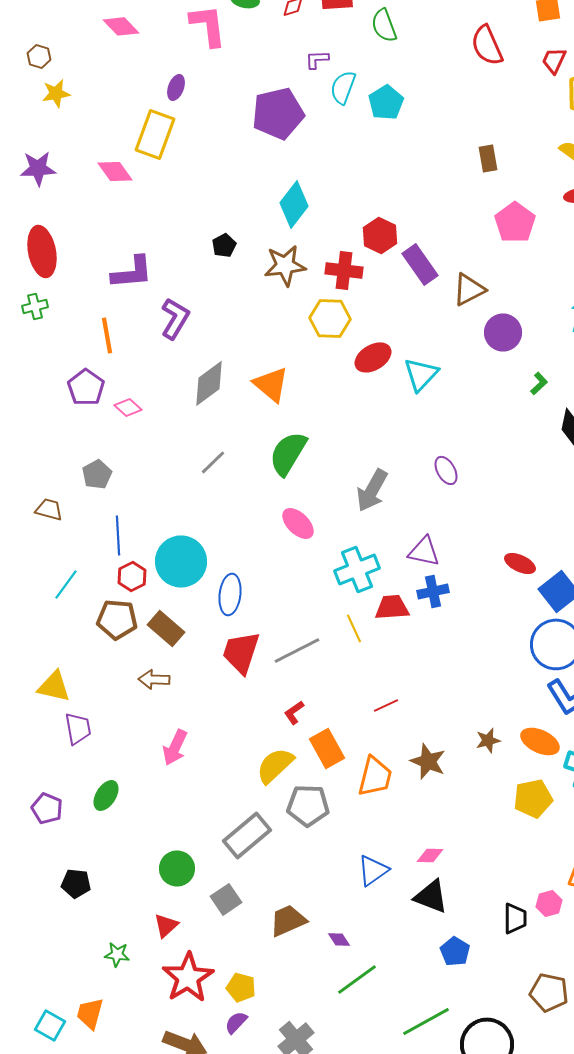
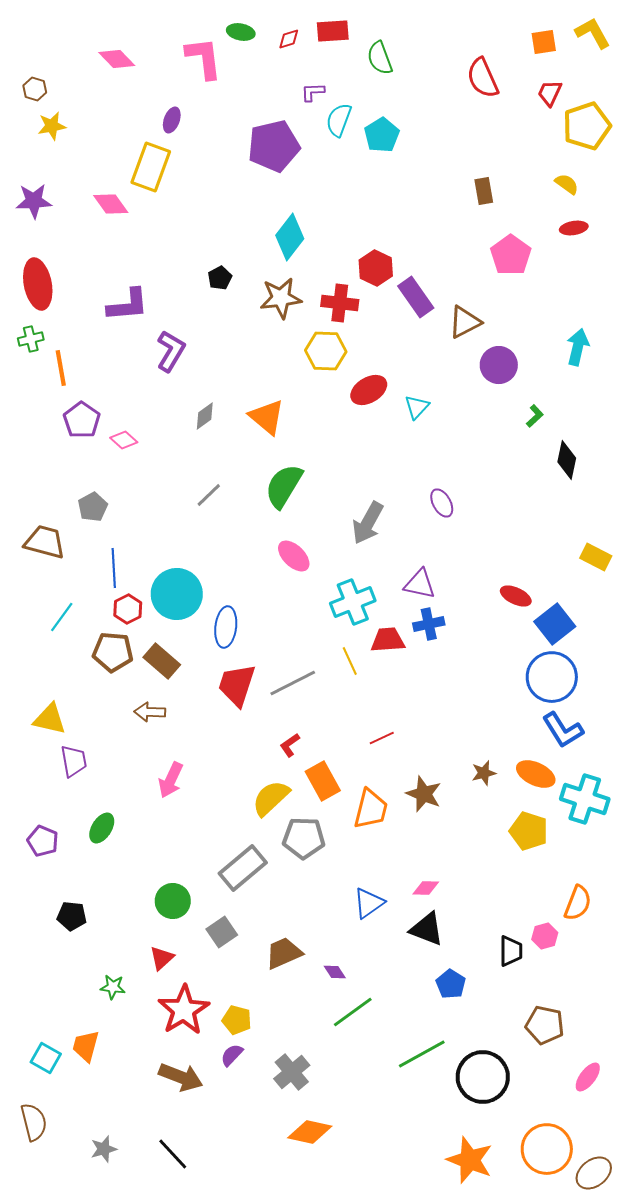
orange line: (107, 335) -> (61, 368), moved
cyan triangle: (421, 374) -> (417, 407), size x0.7
gray diamond: (209, 383) -> (205, 416), size x0.6
brown trapezoid: (49, 509) -> (45, 542), size x1.5
yellow pentagon: (533, 798) -> (529, 831), turned 30

